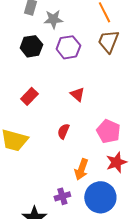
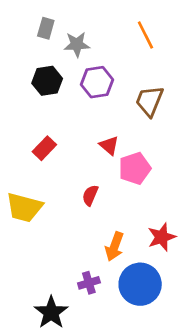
brown trapezoid: (108, 41) -> (149, 101), moved
pink pentagon: (108, 131) -> (135, 168), moved, turned 30

